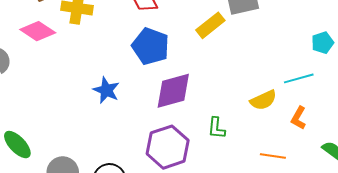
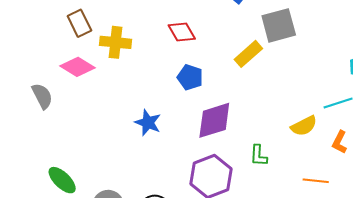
blue pentagon: (151, 46) -> (190, 77), size x0.7

